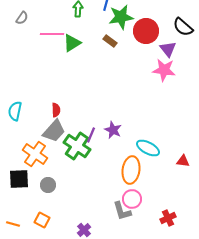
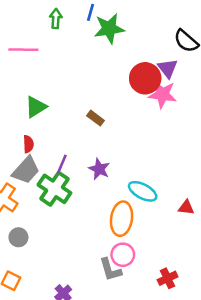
red circle: (146, 31) -> (145, 78), moved
brown rectangle: (110, 41) -> (95, 118), moved
green triangle: (72, 43) -> (36, 107), moved
purple line: (91, 135) -> (62, 164), moved

